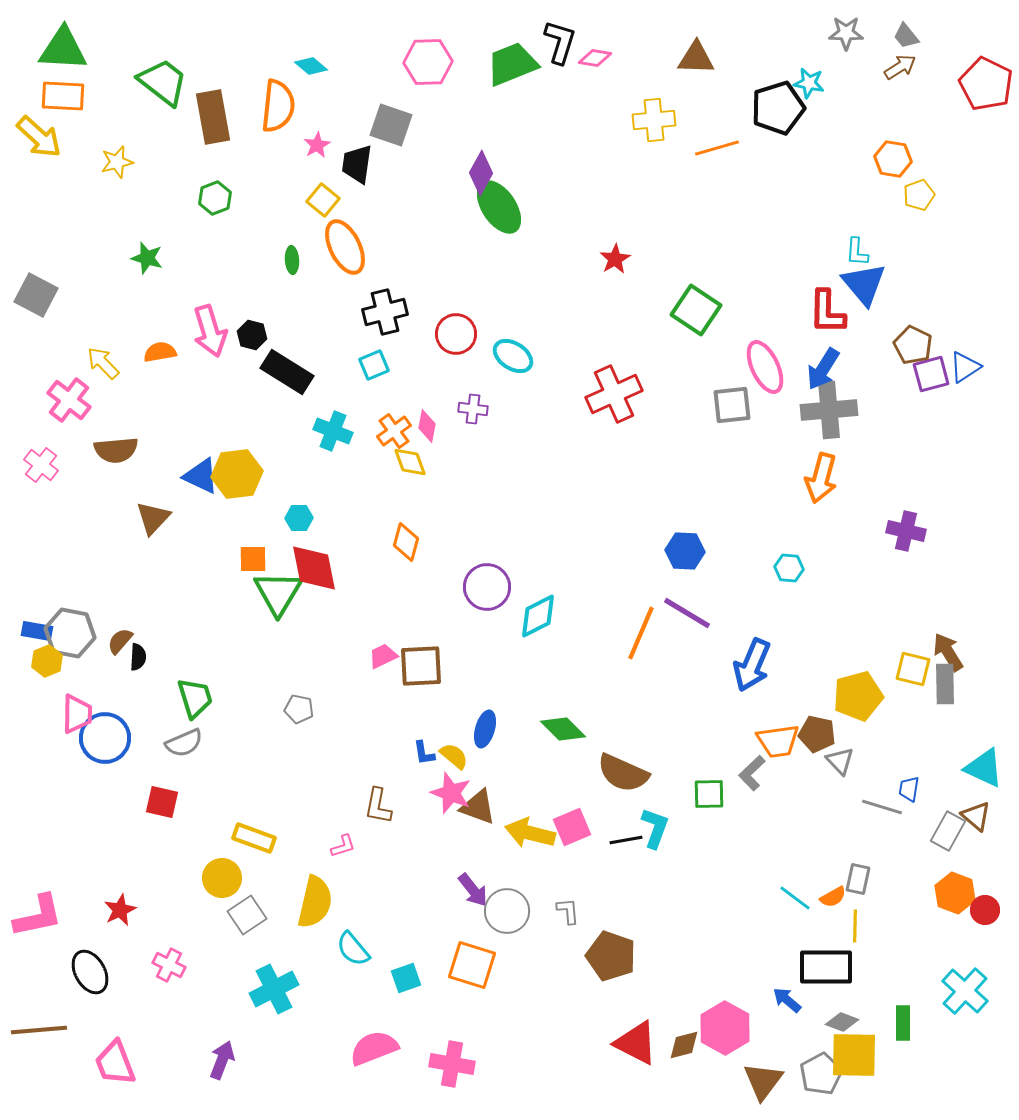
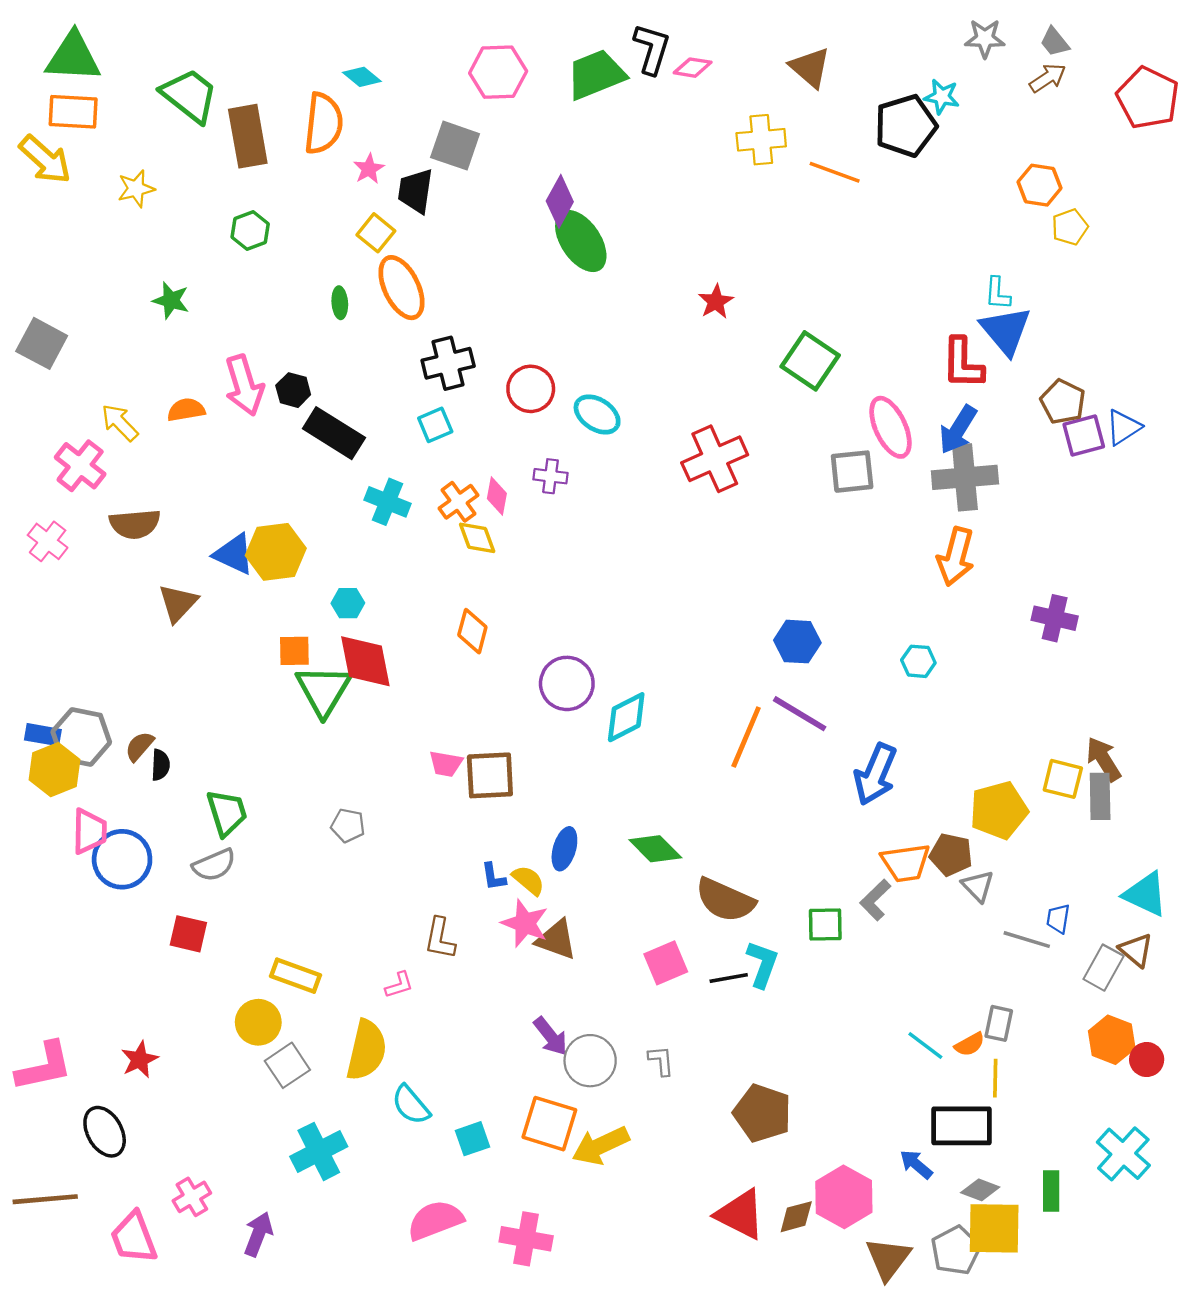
brown triangle: (696, 58) -> (810, 68), turned 39
orange line: (717, 148) -> (835, 172), turned 36
pink trapezoid: (383, 656) -> (446, 764), turned -144
yellow hexagon: (47, 661) -> (55, 770), size x1.4
yellow arrow: (530, 833) -> (601, 1146), moved, turned -39
brown pentagon: (611, 956) -> (762, 1113), moved
pink cross: (169, 965) -> (192, 1197), moved, turned 32

